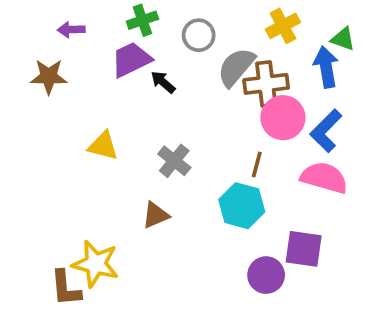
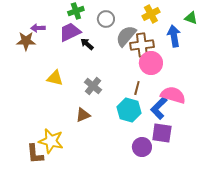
purple arrow: (71, 30) -> (38, 28), moved
green triangle: (343, 39) -> (191, 18), moved
blue L-shape: (326, 131) -> (159, 108), moved

